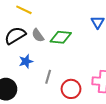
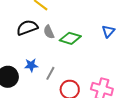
blue star: (26, 61) -> (31, 65), moved

